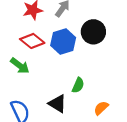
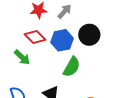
green semicircle: (78, 85) -> (72, 67), moved, size x1.5

